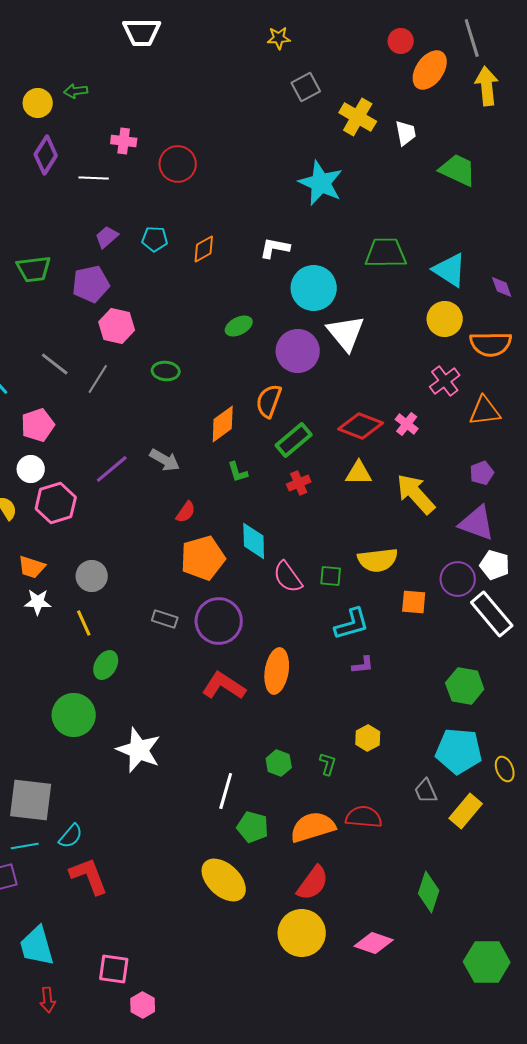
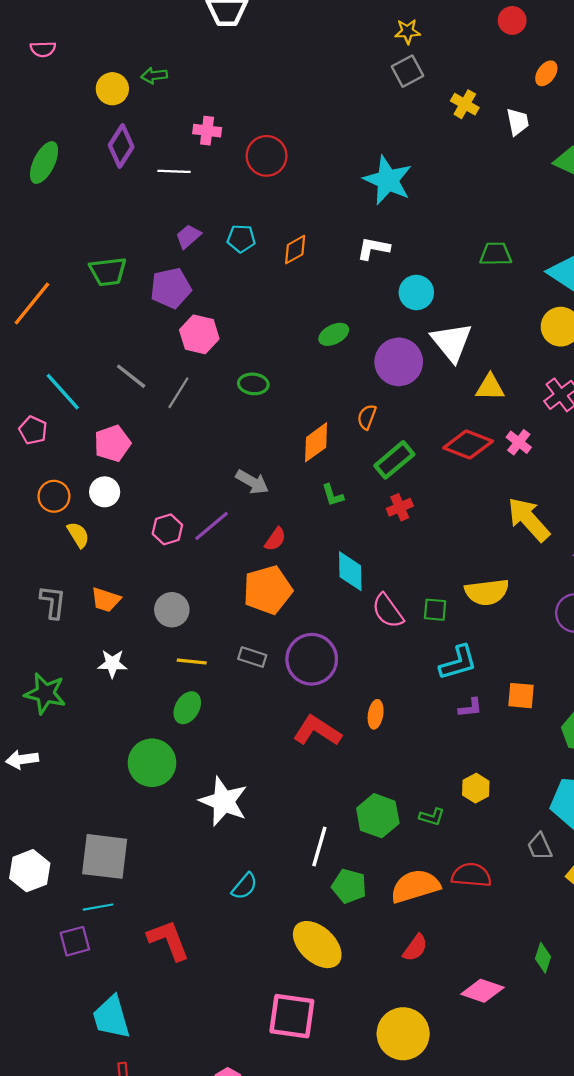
yellow star: (279, 38) -> (408, 31), moved
orange ellipse: (430, 70) -> (546, 73), moved, size x0.6
yellow cross: (358, 117) -> (465, 104), size x0.7
cyan star: (321, 183) -> (388, 180), moved
green trapezoid: (386, 253) -> (496, 254), size x0.7
cyan circle: (314, 288) -> (416, 292), size x0.7
orange semicircle: (269, 401) -> (367, 417), size x0.7
purple line: (112, 469) -> (211, 526), moved
yellow triangle: (359, 473) -> (490, 387), moved
pink hexagon: (56, 503) -> (167, 529), moved, size x0.7
orange pentagon: (203, 558) -> (268, 590), moved
white star: (38, 602) -> (112, 664), moved
orange square: (414, 602) -> (521, 696), moved
yellow line: (84, 623) -> (192, 661), moved, turned -60
orange ellipse: (277, 671) -> (376, 714), size x0.6
green hexagon: (279, 763) -> (378, 816), size x1.5
green L-shape: (328, 764) -> (432, 817), turned 90
cyan semicircle: (71, 836) -> (245, 886), moved
red semicircle: (313, 883) -> (415, 948), size x0.7
green diamond: (429, 892) -> (543, 958), size x0.7
yellow circle: (302, 933) -> (403, 1034), moved
pink diamond: (374, 943) -> (482, 991), moved
pink square: (114, 969) -> (292, 1016), moved, size x1.4

